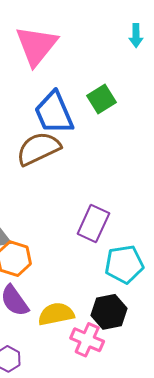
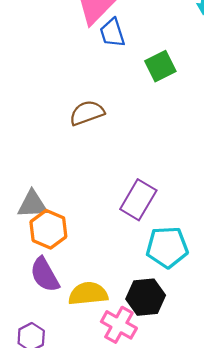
blue trapezoid: (54, 113) -> (112, 33), moved, size x0.6
brown semicircle: (38, 149) -> (87, 113), size x0.7

